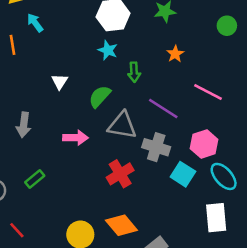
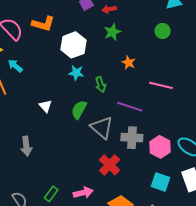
gray triangle: (122, 125) -> (102, 128), turned 45
pink arrow: (76, 138) -> (83, 193), moved
pink hexagon: (204, 144) -> (160, 147), moved
cyan square: (183, 174) -> (161, 182), moved
green rectangle: (35, 179) -> (51, 194), moved

